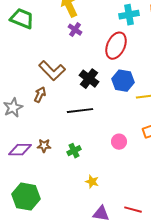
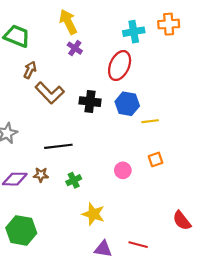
black cross: (89, 79) -> (90, 102), turned -30
brown arrow: (40, 95) -> (30, 70), moved
black line: (80, 111) -> (58, 146), moved
yellow star: (92, 182) -> (93, 214), size x1.5

